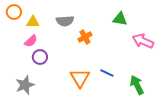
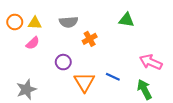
orange circle: (14, 12) -> (15, 22), moved
pink arrow: (143, 41) -> (151, 62), moved
purple circle: (40, 57) -> (63, 62), moved

